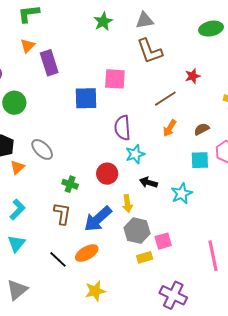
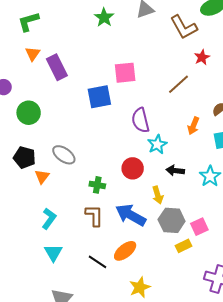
brown L-shape: (150, 51) -> (184, 27), moved
orange arrow: (170, 128) -> (193, 126), moved
blue arrow: (98, 219) -> (131, 215), turned 80

